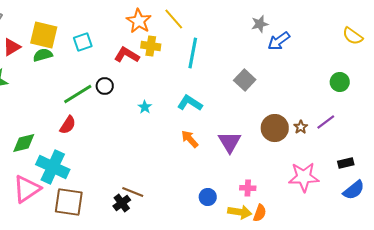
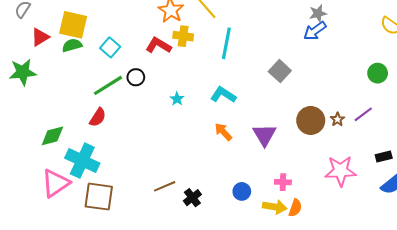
gray star: (260, 24) -> (318, 13), moved
cyan square: (83, 42) -> (110, 47), moved, turned -30
brown line: (133, 192) -> (165, 186), turned -45
black cross: (122, 203) -> (192, 198), moved

